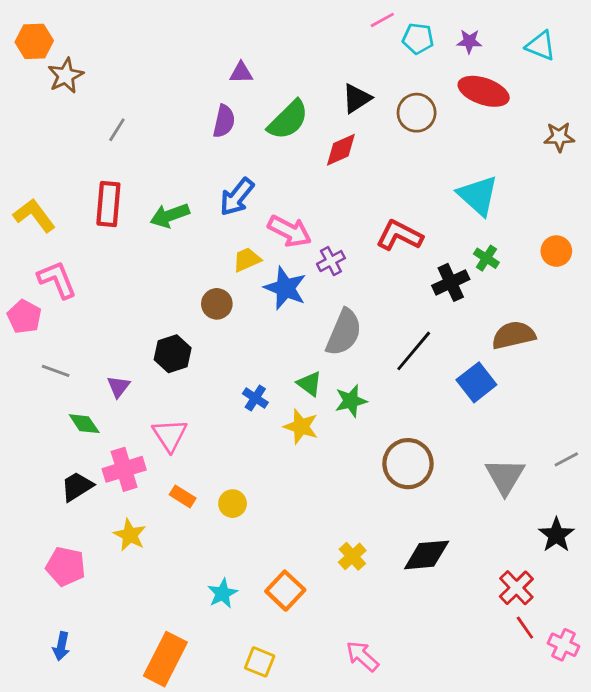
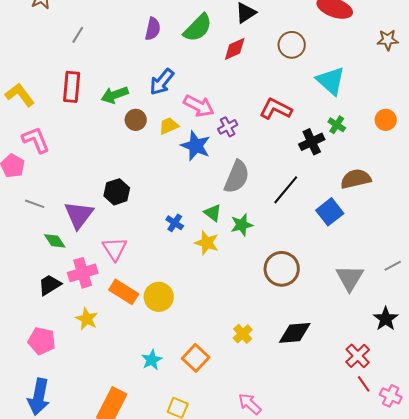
brown circle: (417, 113) -> (292, 45), moved
brown circle: (217, 304) -> (136, 120), moved
purple triangle: (118, 387) -> (79, 215), size x1.8
orange rectangle: (183, 496) -> (124, 292), size x1.6
yellow circle: (233, 504) -> (159, 297), size x1.5
blue arrow: (61, 646) -> (39, 397), size x1.8

